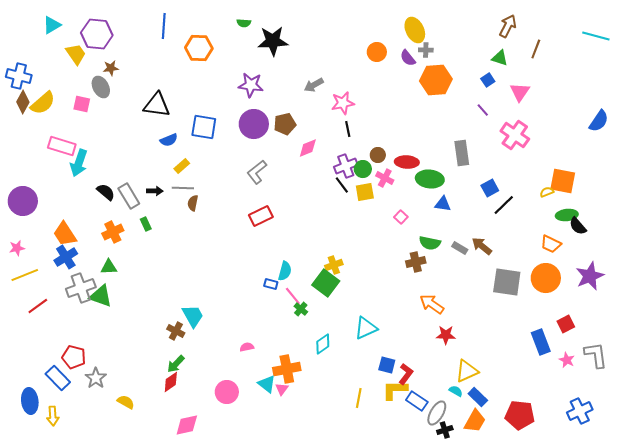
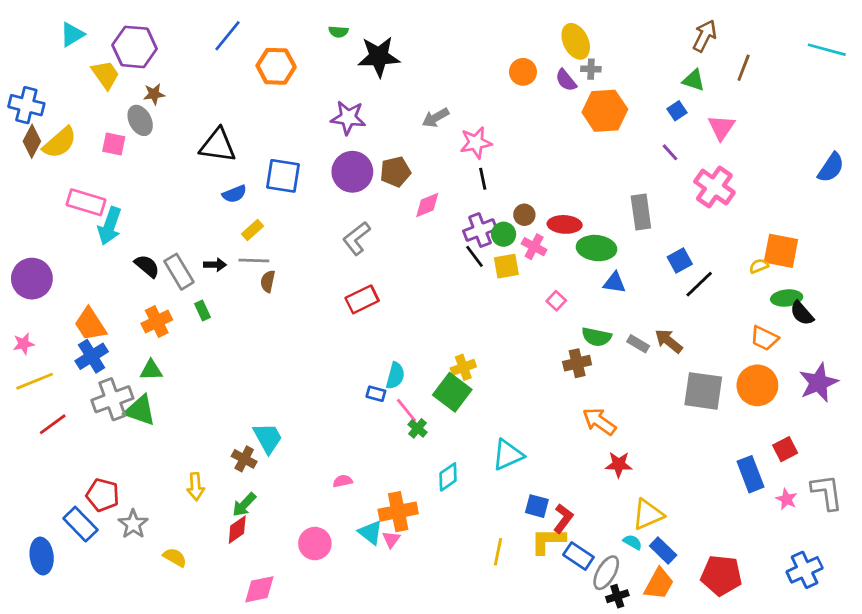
blue line: (164, 26) -> (227, 36), turned 35
yellow arrow: (53, 416) -> (196, 487), moved

